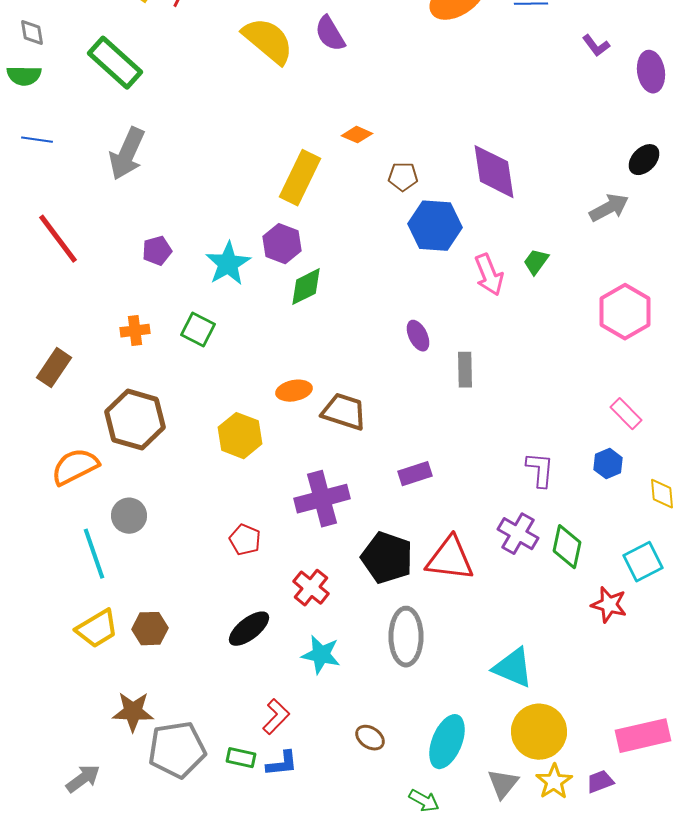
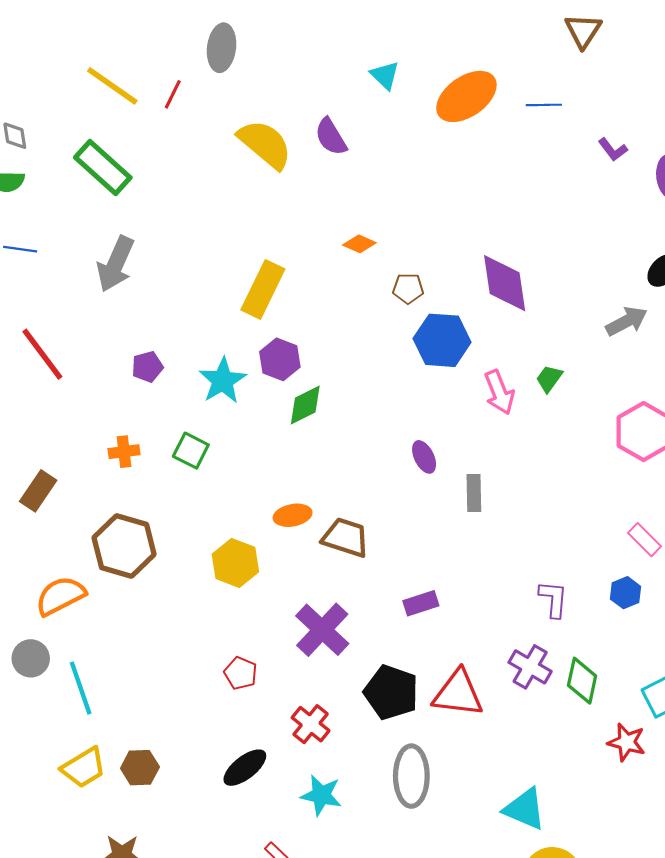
yellow rectangle: (300, 178) -> (263, 289), moved
purple cross: (322, 499) -> (322, 630), turned -32
gray circle: (129, 516) -> (31, 658), moved

